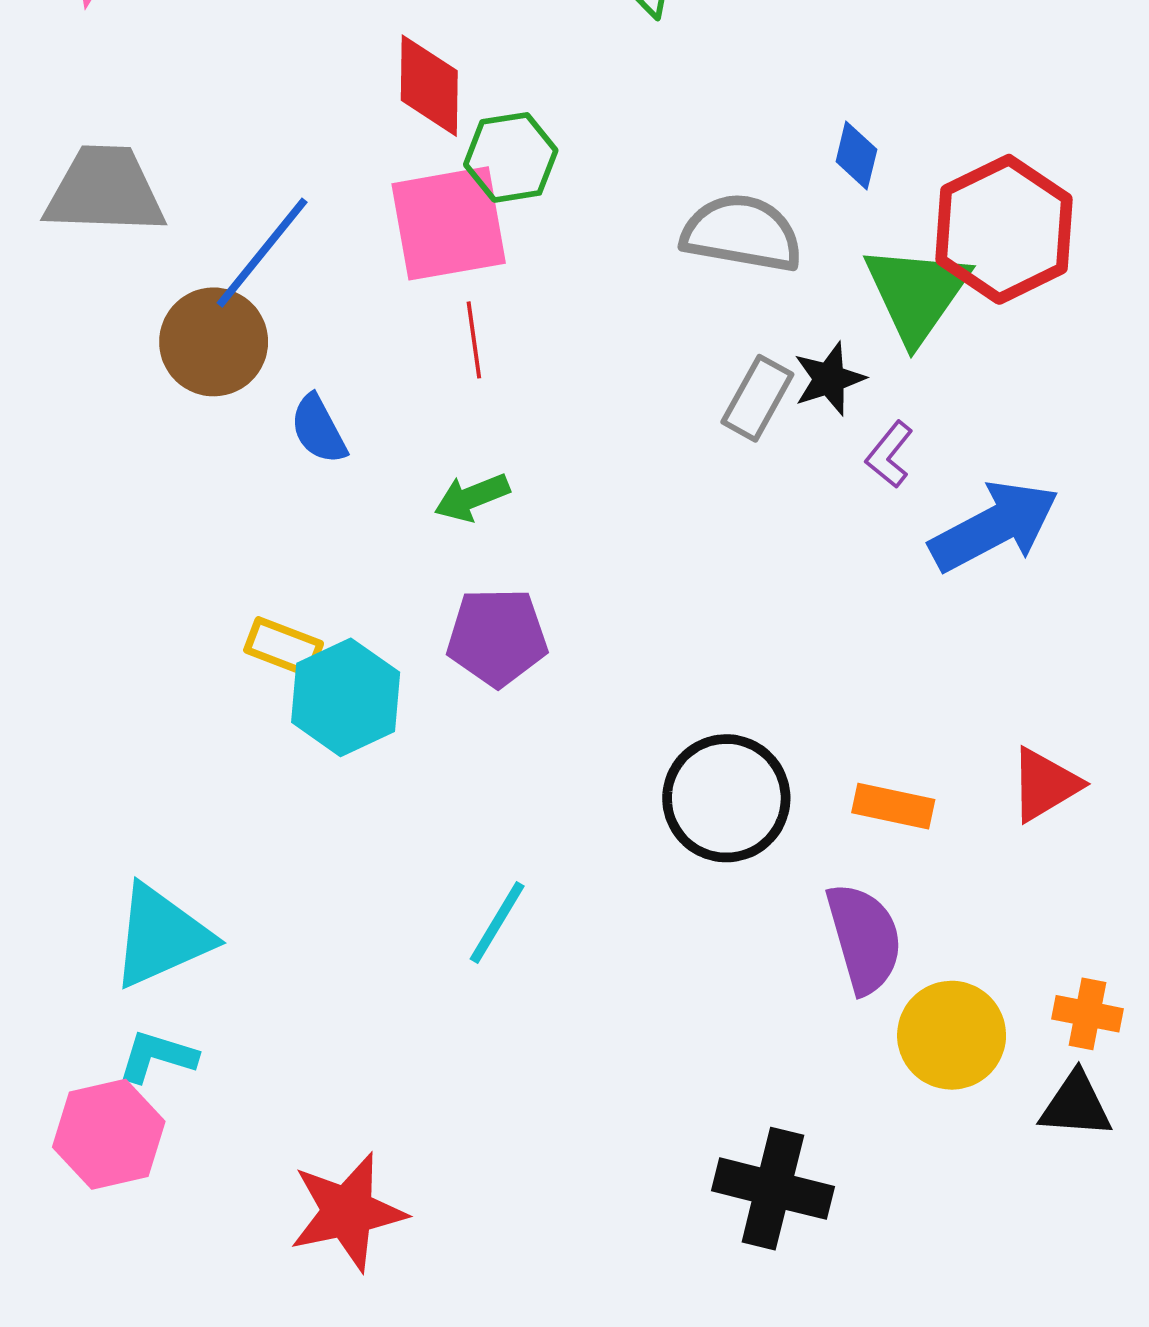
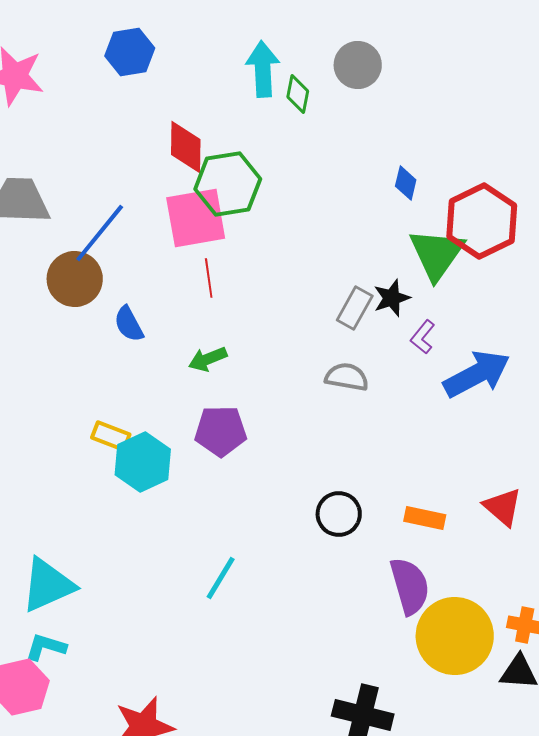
green hexagon: (511, 157) -> (228, 184), size x1.4
gray semicircle: (742, 233) -> (347, 377), moved, size x0.7
red triangle: (1045, 785) -> (503, 507), turned -48
black circle: (726, 798) -> (339, 514), size x0.7
yellow circle: (952, 1035) -> (455, 636), size x1.4

